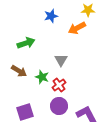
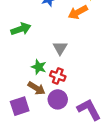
brown arrow: (19, 71) -> (36, 88), moved
red cross: (59, 85) -> (58, 76), turned -32

